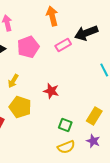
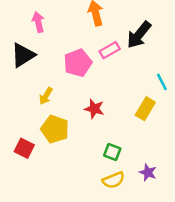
black arrow: (86, 33) -> (139, 35), turned -30
pink pentagon: (28, 47) -> (78, 63), moved
yellow rectangle: (94, 116) -> (145, 109), moved

